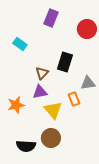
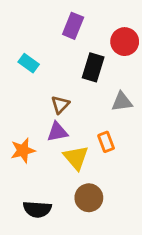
black rectangle: (65, 62) -> (93, 67), moved
gray triangle: (88, 83) -> (122, 102), moved
brown circle: (51, 138) -> (89, 198), moved

